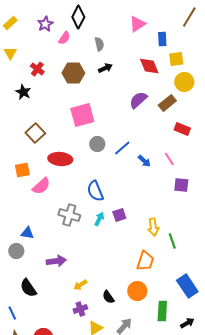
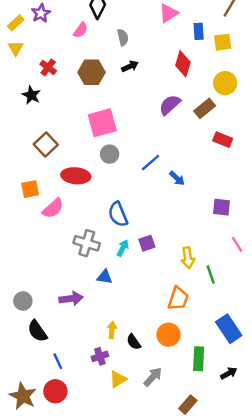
yellow rectangle: (10, 23) -> (16, 23), moved
purple star: (45, 24) -> (41, 13), moved
yellow square: (176, 59) -> (223, 42), moved
red diamond: (149, 66) -> (183, 64), turned 40
gray circle: (97, 144) -> (110, 154), moved
pink line: (169, 159) -> (237, 244), moved
blue triangle: (27, 233) -> (105, 277), moved
gray circle: (16, 251) -> (23, 301), moved
yellow arrow: (80, 285) -> (112, 330), moved, turned 128
blue line: (12, 313) -> (58, 361), moved

